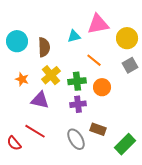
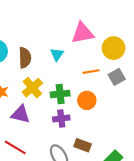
cyan triangle: (74, 36) -> (57, 54), moved, turned -40
orange line: (94, 60) -> (91, 72), moved, turned -49

